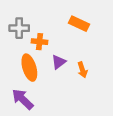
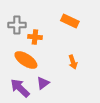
purple triangle: (59, 62) -> (43, 83), moved
orange ellipse: (29, 68) -> (26, 60), turned -40

